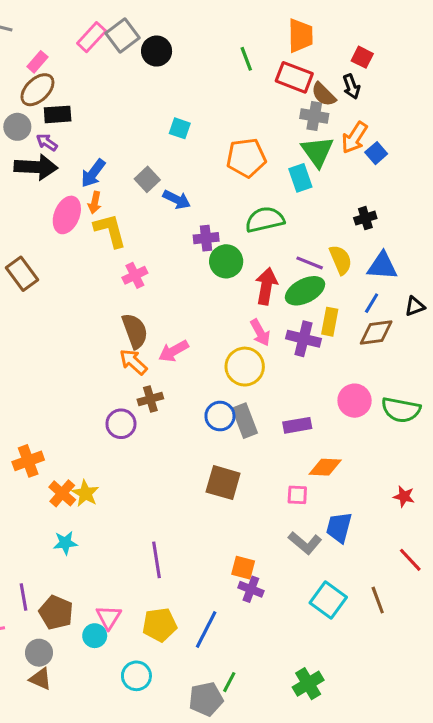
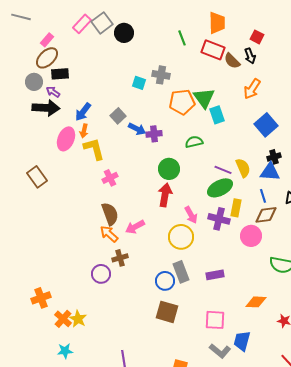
gray cross: (314, 116) -> (161, 75), moved
green triangle: (317, 152) -> (204, 98), moved
blue square: (376, 153) -> (266, 125), moved, size x1.6
black cross: (365, 218) -> (274, 157), moved
green semicircle: (265, 220) -> (194, 142), size x0.7
purple cross: (206, 238) -> (154, 134), moved
red arrow: (266, 286) -> (165, 195), moved
blue line: (372, 303) -> (263, 196), turned -48
pink circle: (355, 401) -> (251, 236), moved
blue circle: (220, 416) -> (165, 281), moved
orange diamond: (325, 467) -> (256, 302), moved
pink square: (297, 495) -> (215, 320), size x1.5

